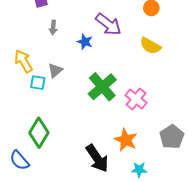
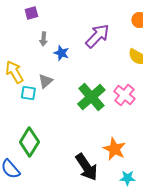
purple arrow: (108, 24) -> (97, 36), turned -84
blue star: (85, 42) -> (61, 53), moved
pink cross: (136, 99) -> (124, 95), moved

